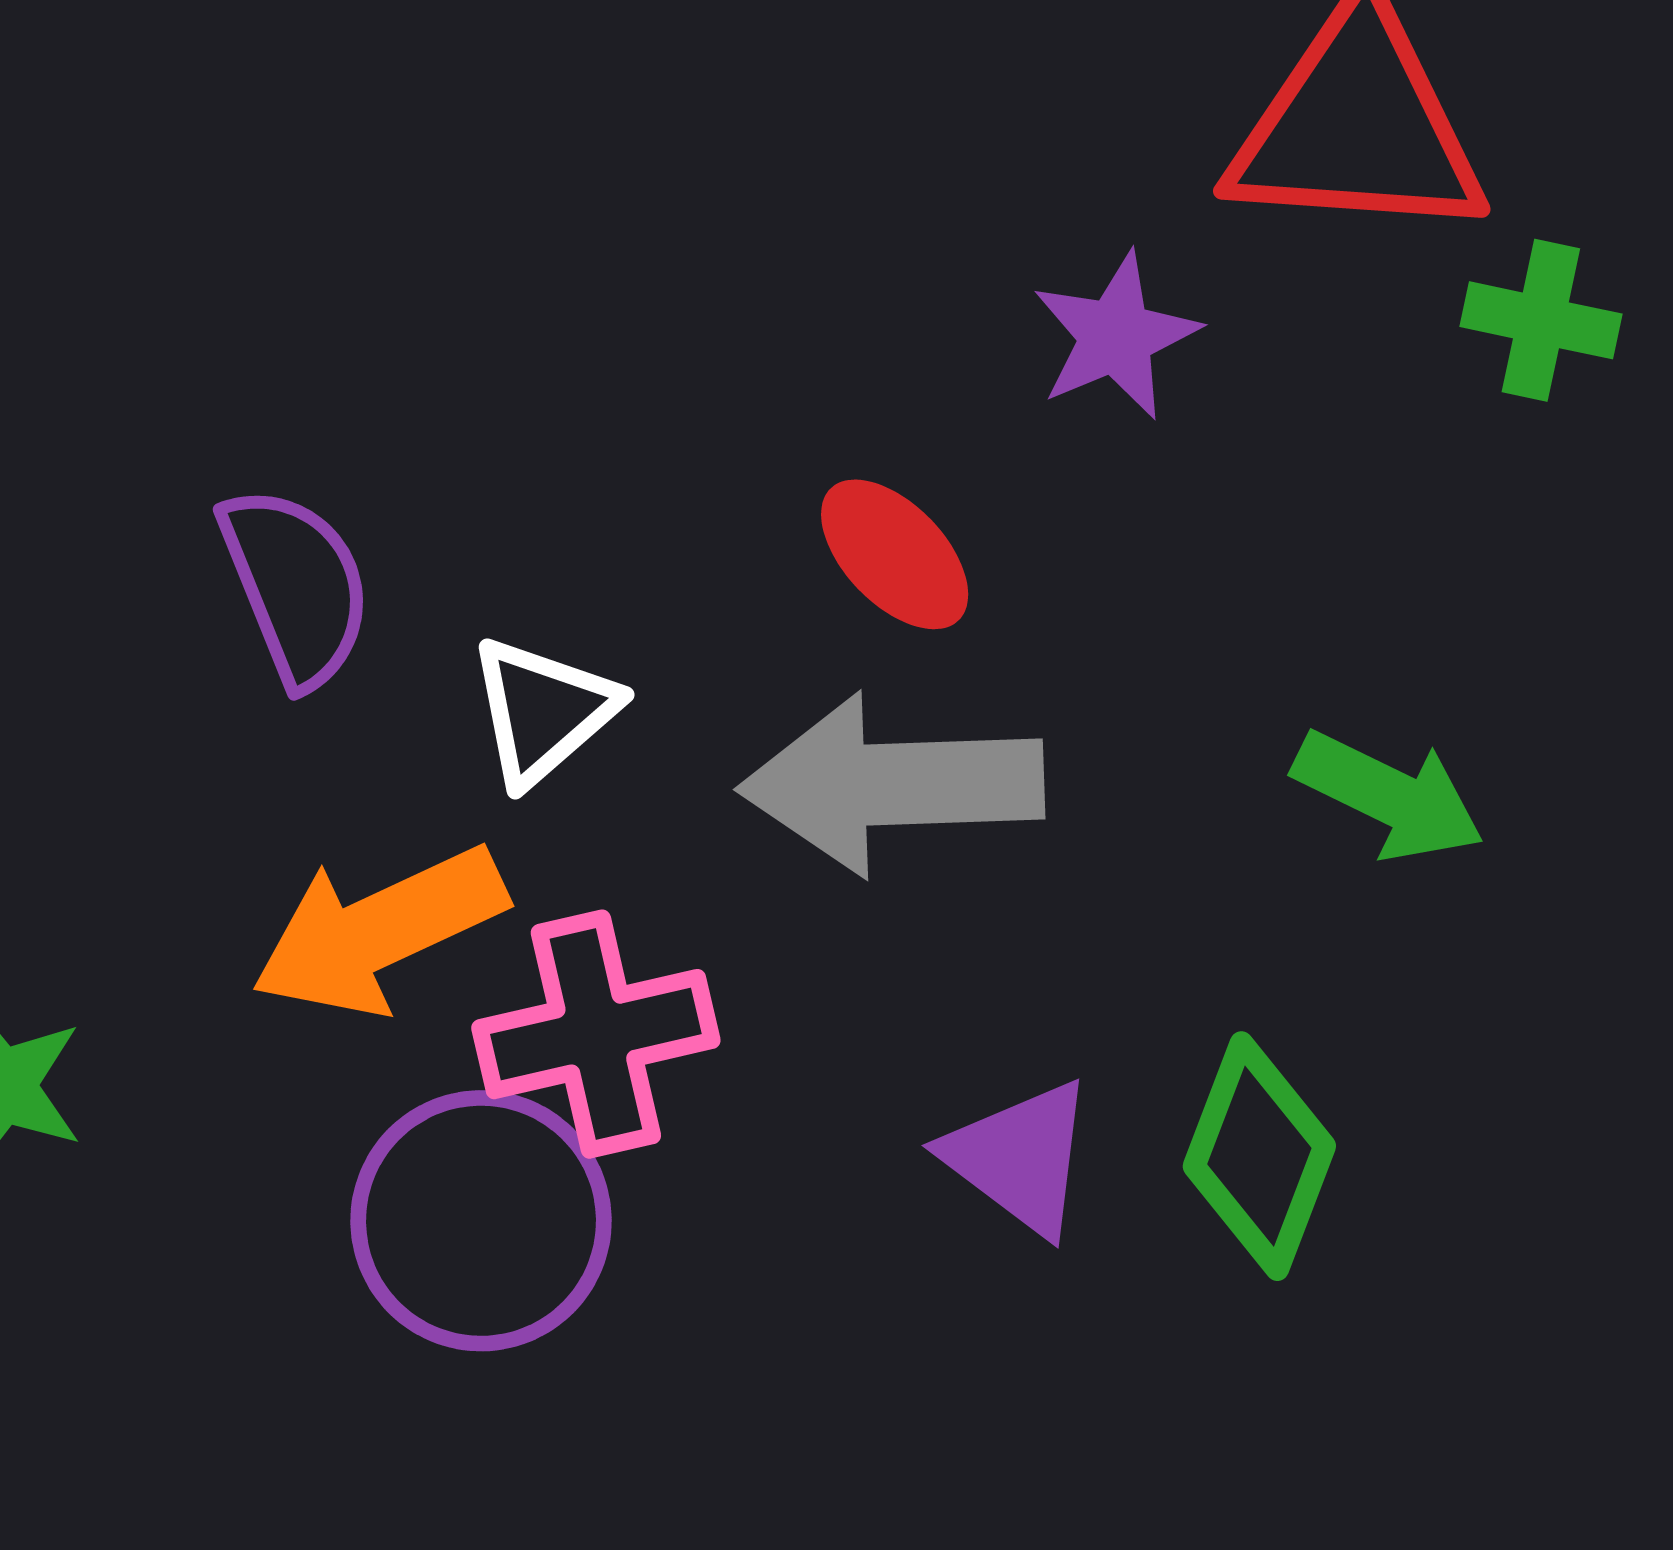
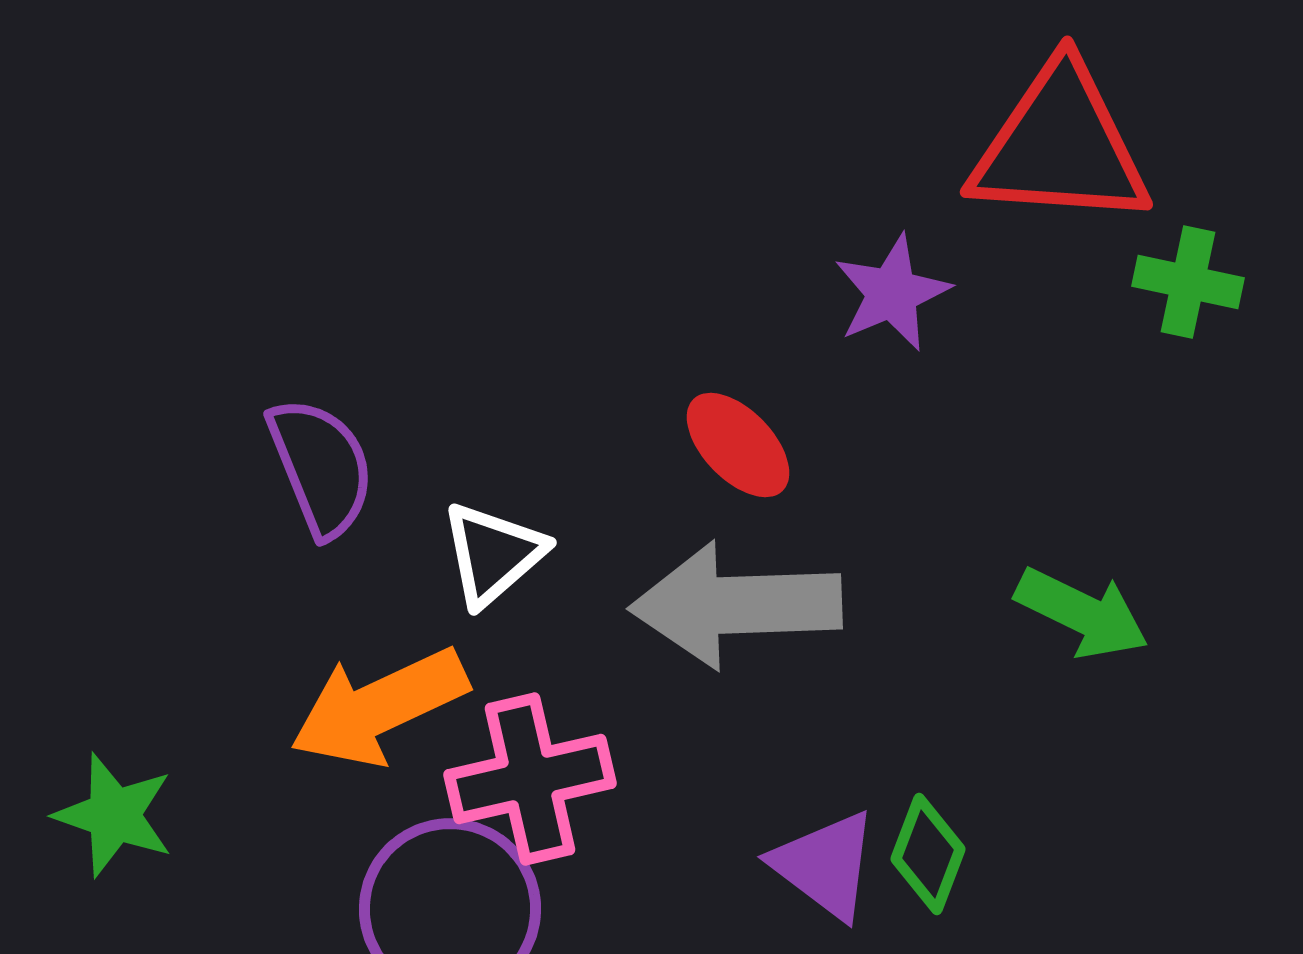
green diamond: (1259, 1156) -> (928, 854), moved, size x0.7

